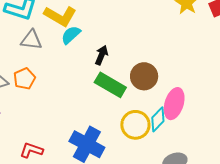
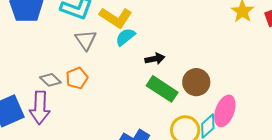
gray triangle: (31, 40) -> (86, 40), turned 45
black arrow: (101, 55) -> (155, 59), turned 54

